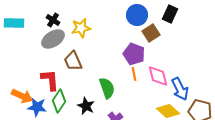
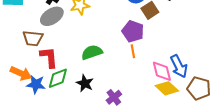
brown trapezoid: (73, 61) -> (33, 38), moved, turned -60
pink diamond: (158, 76) -> (162, 71), moved
green semicircle: (107, 88) -> (92, 52), moved, turned -90
green diamond: (59, 101) -> (58, 78), turned 35

